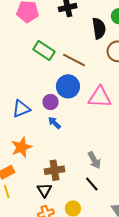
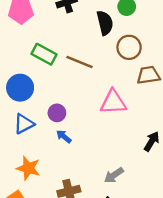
blue circle: (68, 86) -> (20, 88), moved
orange star: (21, 147) -> (28, 168), turned -30
gray arrow: (94, 160) -> (114, 175), turned 90

